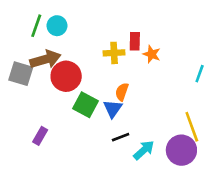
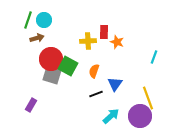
brown arrow: (45, 59) -> (37, 38), moved, size x0.6
gray square: (21, 74) -> (52, 75), moved
green square: (86, 105) -> (68, 66), moved
blue triangle: (113, 109) -> (115, 84), moved
black line: (121, 137) -> (96, 94), moved

